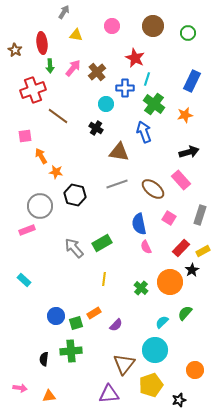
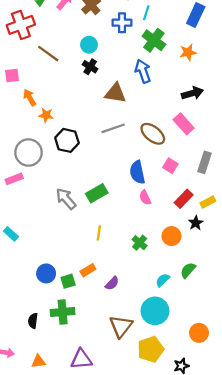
cyan circle: (106, 104) -> (89, 45), moved
orange circle: (170, 282) -> (171, 236), size x0.7
purple triangle: (109, 394) -> (81, 359), moved

